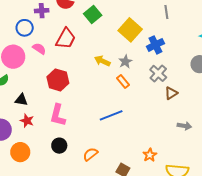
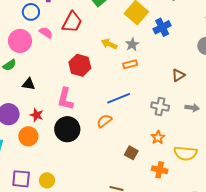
gray cross: (158, 73) -> (160, 106), moved, turned -30
red hexagon: (58, 80) -> (80, 65), moved
orange rectangle: (123, 81) -> (130, 64), turned -64
red star: (27, 121) -> (37, 115), moved
black circle: (59, 146) -> (67, 129), size x1.6
orange semicircle: (90, 154) -> (104, 121), moved

